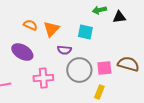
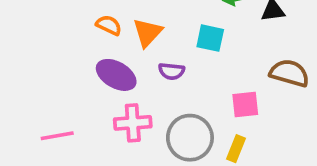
purple ellipse: (22, 52) -> (116, 75), moved
brown semicircle: (128, 64) -> (289, 73), moved
gray circle: (79, 70) -> (190, 138), moved

